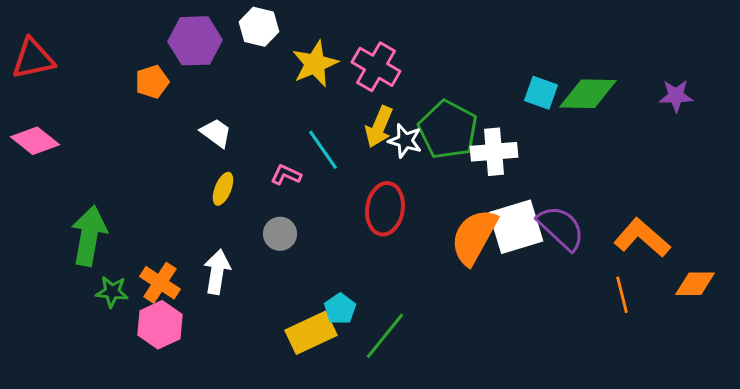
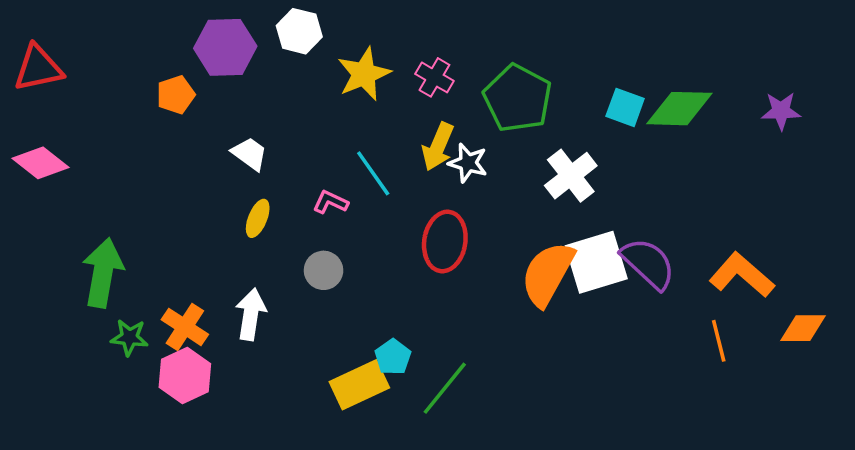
pink cross: (376, 67) -> (434, 77), size x0.7
green pentagon: (448, 130) -> (518, 98), moved
white cross: (494, 152) -> (571, 176), turned -33

